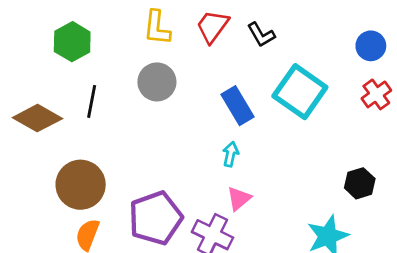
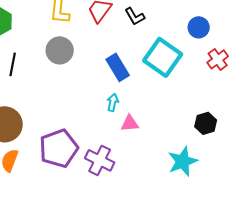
blue circle: (371, 46) -> (199, 27), moved
pink triangle: (239, 199) -> (130, 123), moved, turned 36

